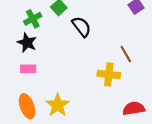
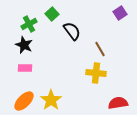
brown line: (126, 54) -> (100, 49), moved
orange ellipse: (27, 106) -> (24, 101), turned 65

